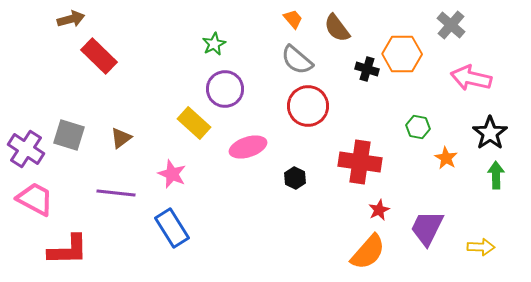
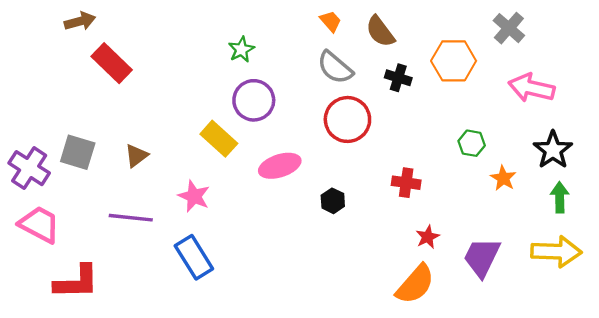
black cross: (367, 69) -> (398, 78), moved
red cross: (360, 162) -> (406, 183), size x0.6
yellow arrow: (481, 247) -> (556, 252), moved, size x1.6

